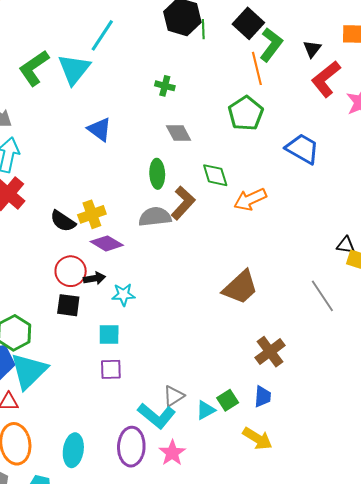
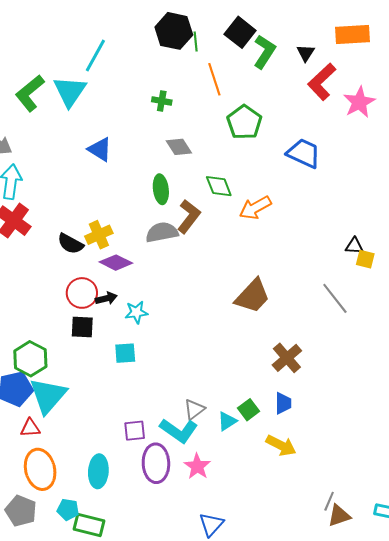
orange line: (257, 68) -> (214, 79), moved
purple square: (111, 369) -> (135, 431), moved

